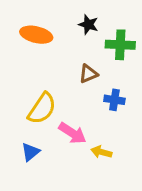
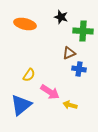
brown triangle: (88, 74) -> (69, 53), moved
yellow semicircle: (42, 109) -> (29, 75), size x0.6
blue triangle: (30, 152) -> (21, 105), size x1.6

